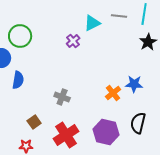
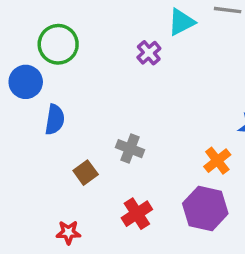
orange cross: (113, 93) -> (217, 161), moved
brown square: (34, 122) -> (86, 173), moved
red cross: (66, 135) -> (137, 214), size x0.7

